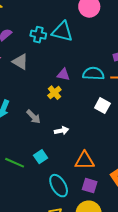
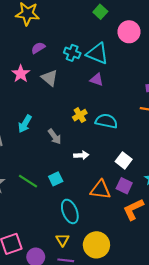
cyan semicircle: (93, 74) -> (106, 121), moved
purple triangle: (63, 75) -> (97, 80), moved
white square: (102, 106) -> (124, 160), moved
purple square: (90, 186) -> (124, 186), moved

